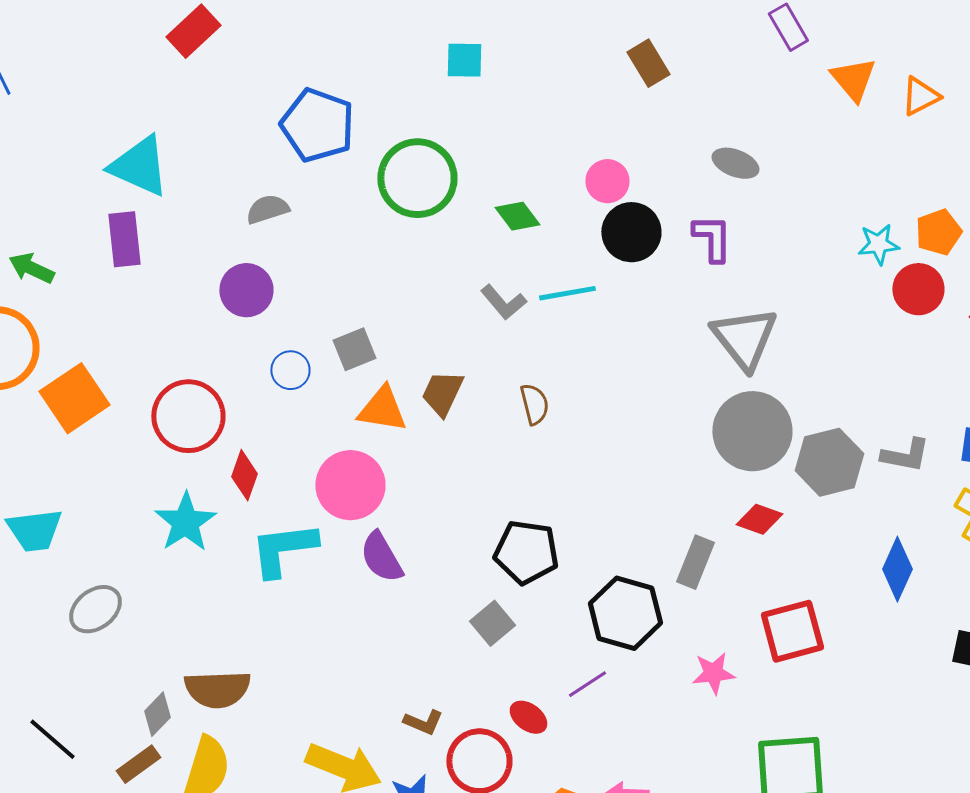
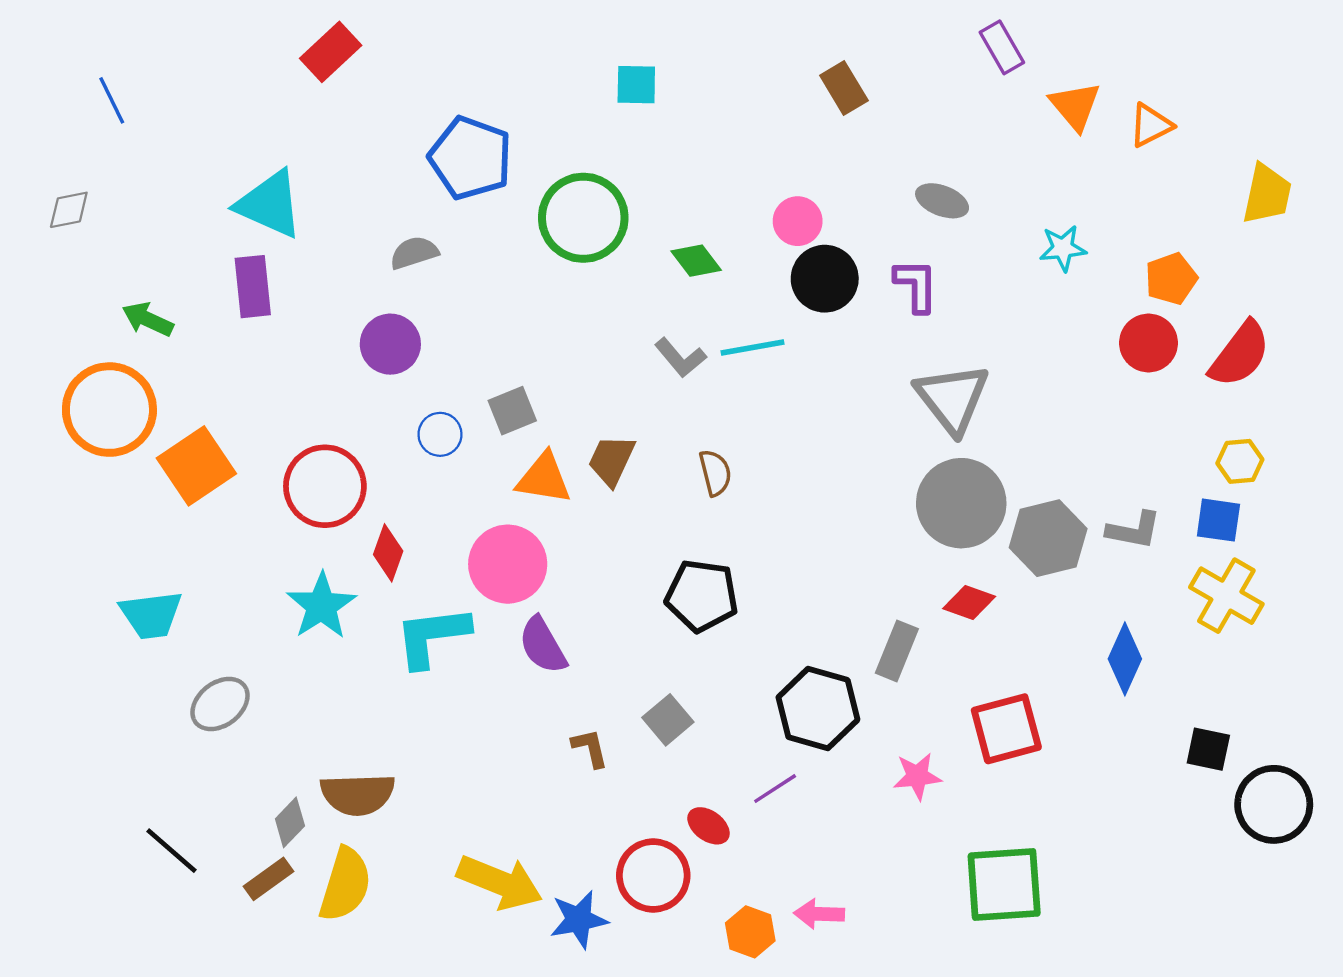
cyan star: (878, 244) -> (1063, 248), moved
black pentagon: (526, 552) -> (702, 596), moved
brown L-shape: (423, 722) -> (590, 748), moved, turned -126

